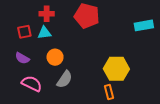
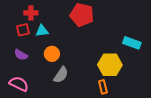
red cross: (47, 14) -> (31, 13), moved
cyan rectangle: (144, 25) -> (132, 43), moved, turned 30
pink semicircle: (32, 84) -> (19, 84), moved

